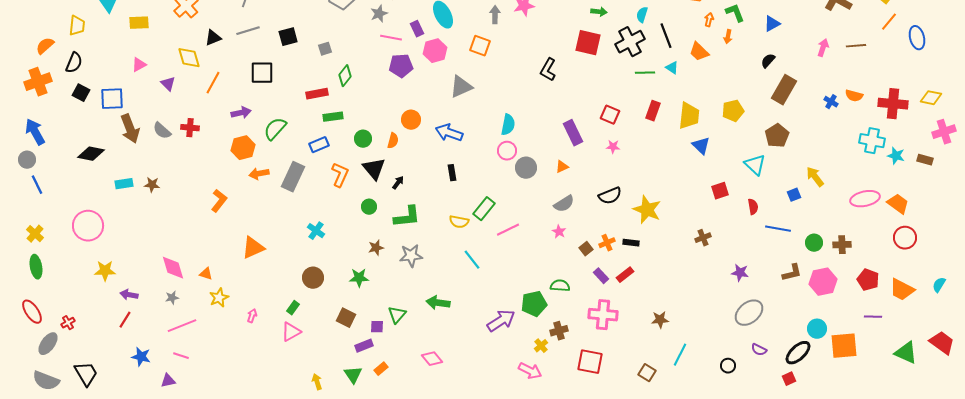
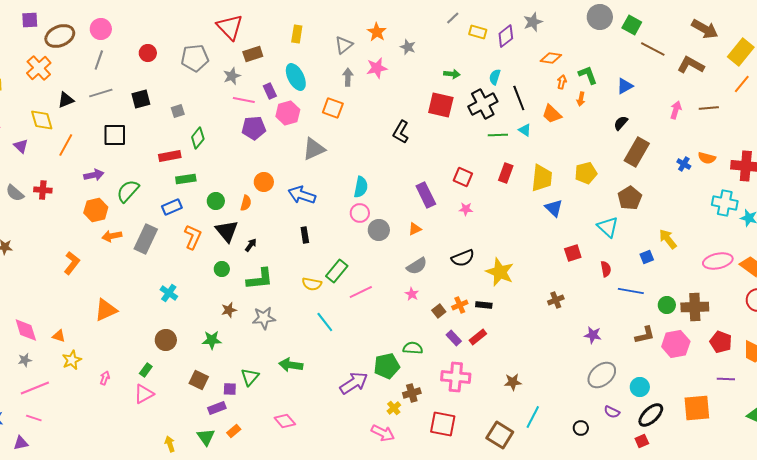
brown cross: (842, 245) -> (695, 307), size x1.5
cyan circle: (817, 329) -> (640, 387), moved
brown square: (647, 373) -> (500, 435), size x1.5

